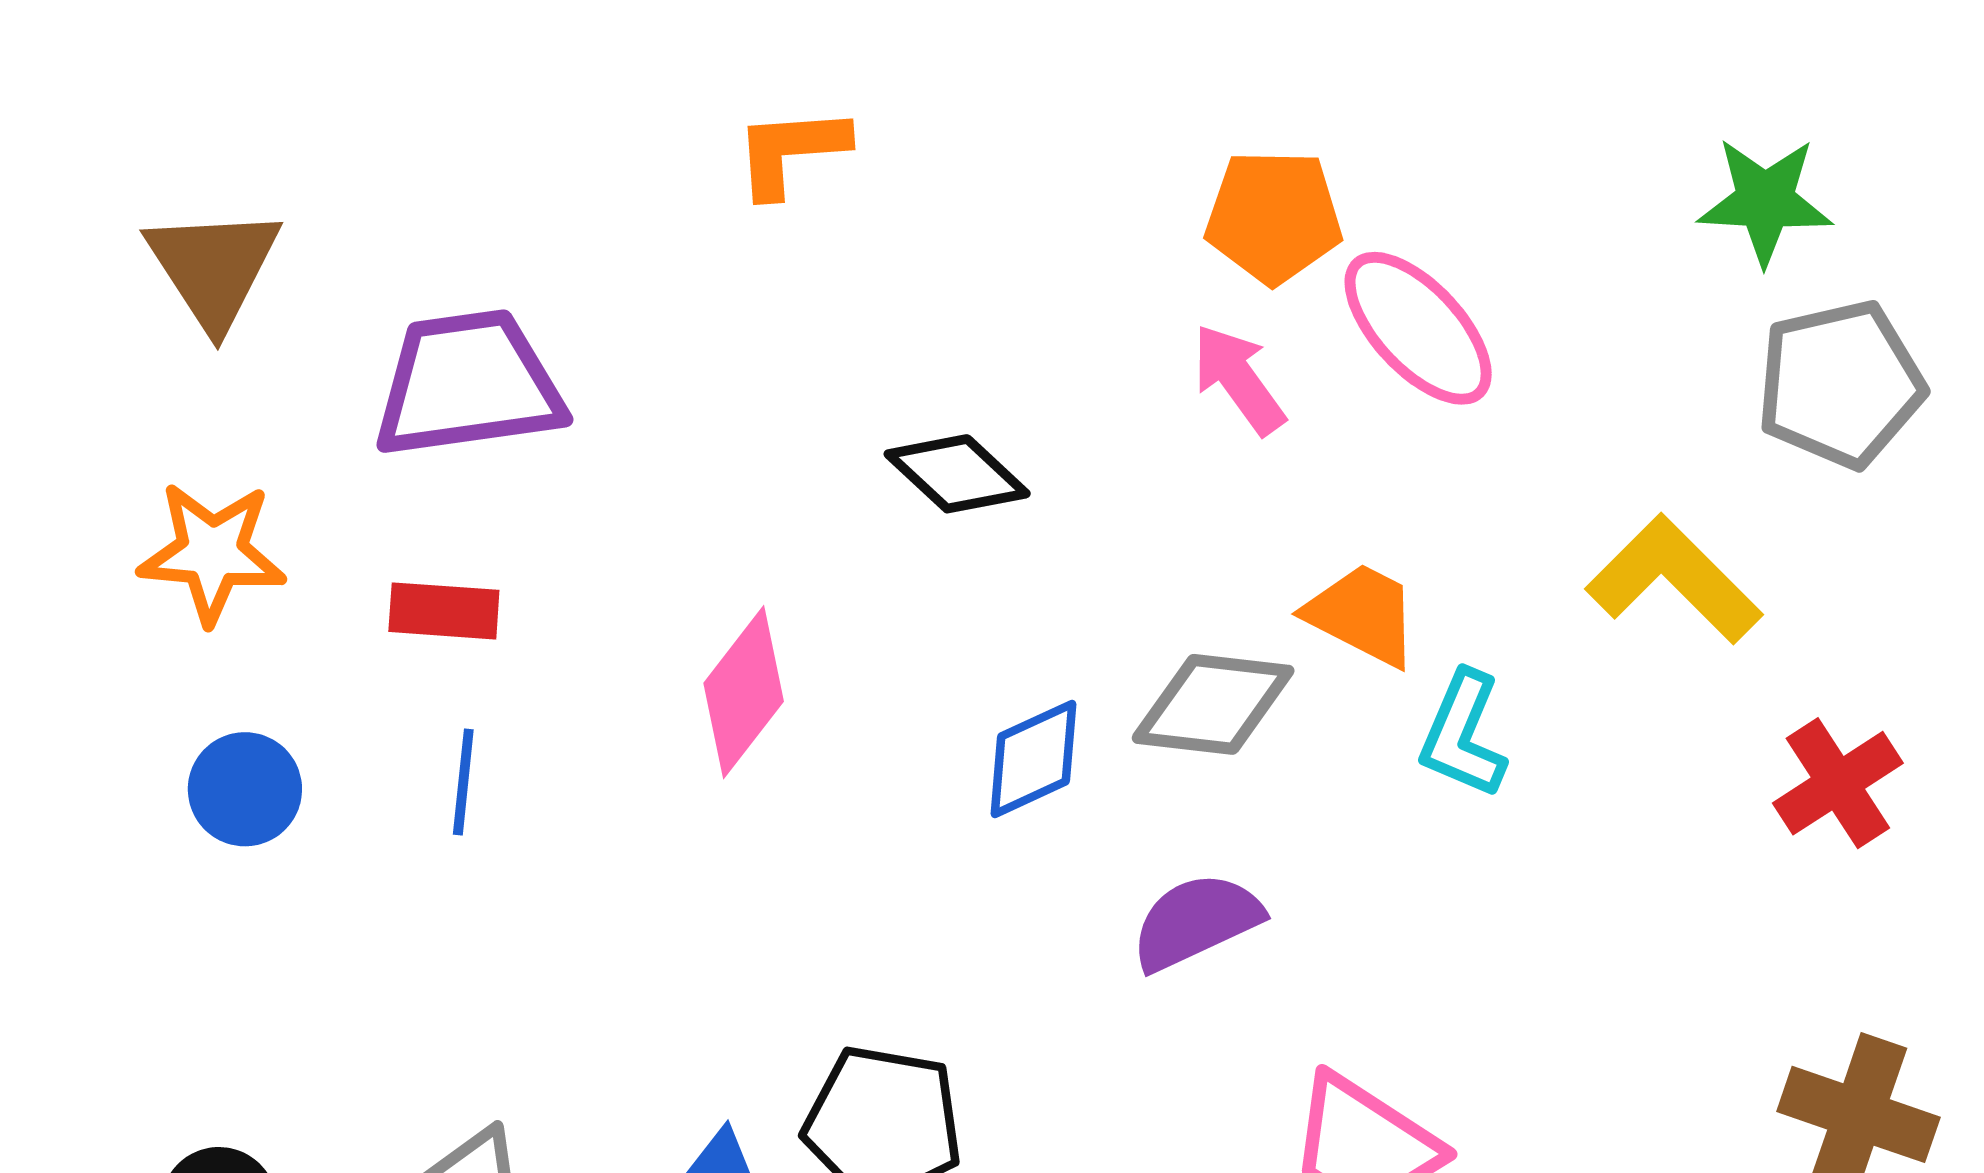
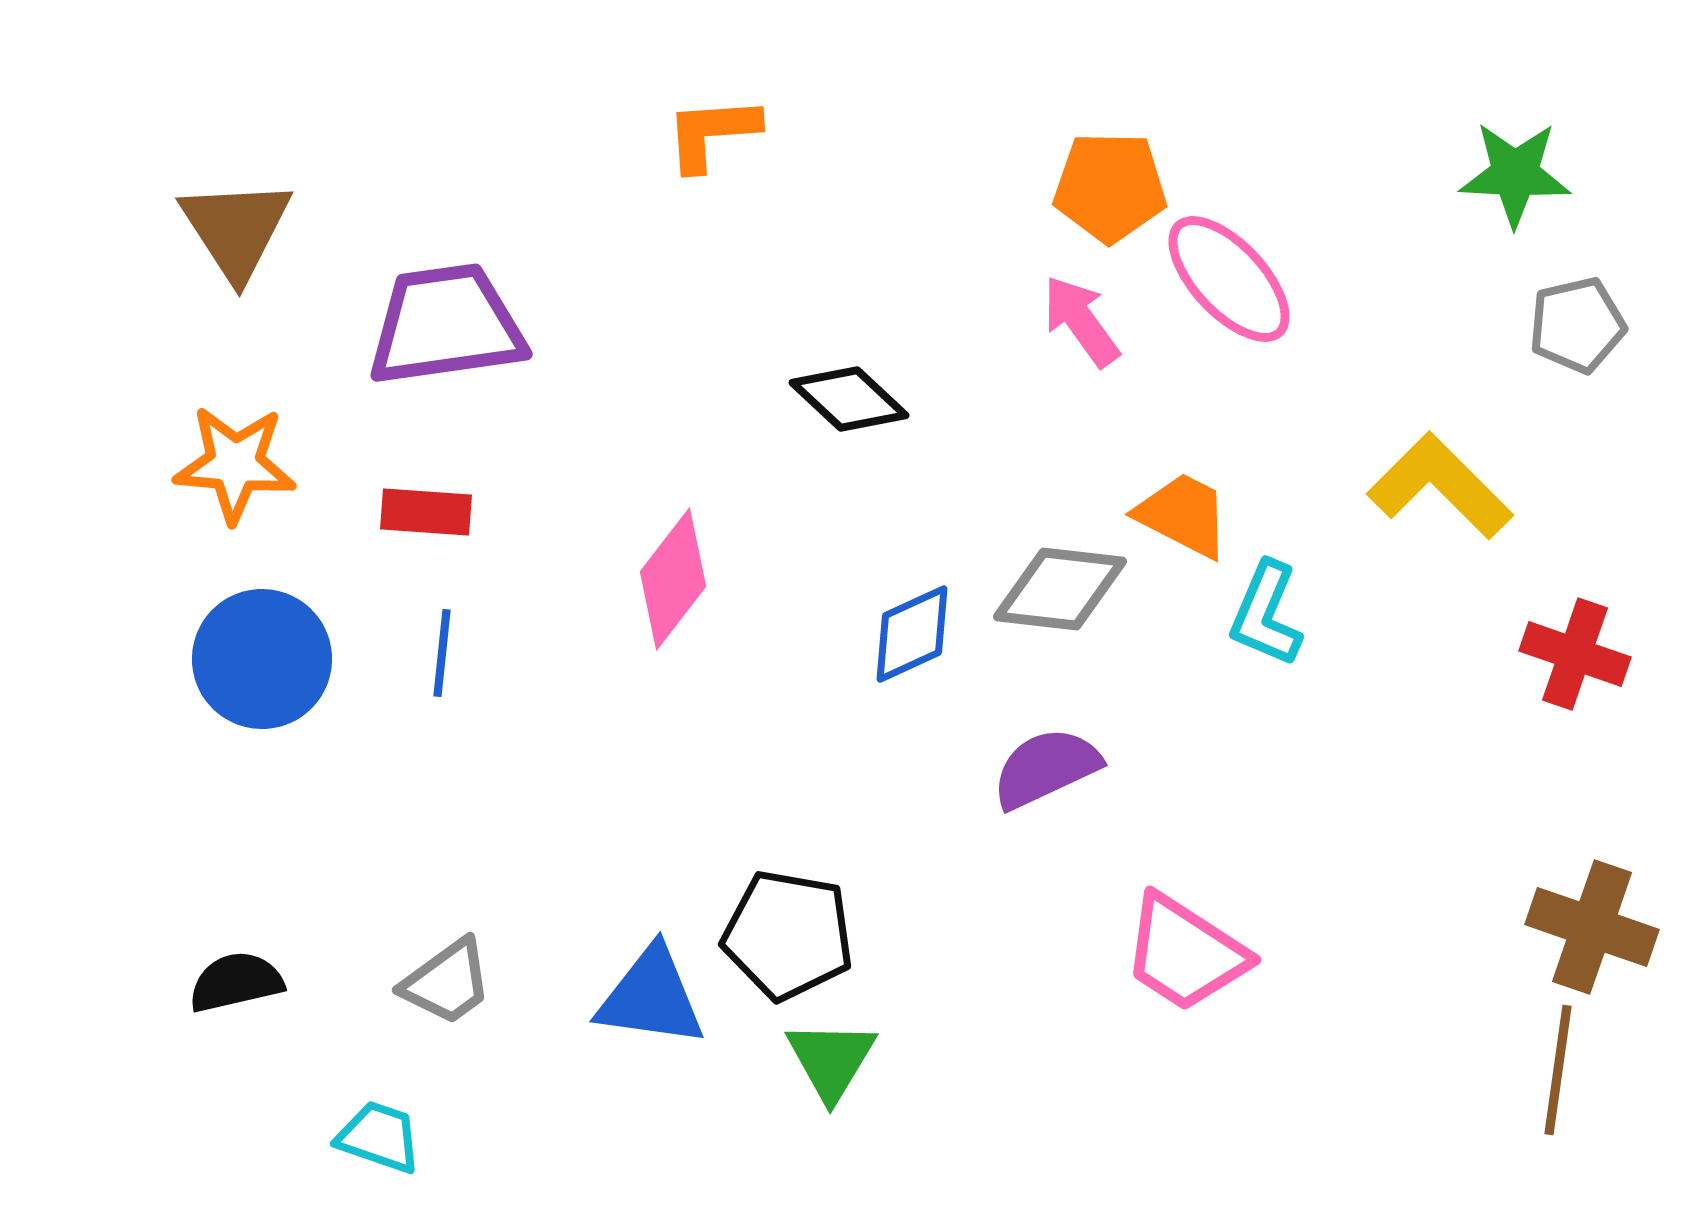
gray pentagon: (1840, 384) -> (1577, 325), size x0.7
red cross: (1838, 783) -> (1575, 654), turned -38
blue circle: (245, 789) -> (262, 659), size x1.5

